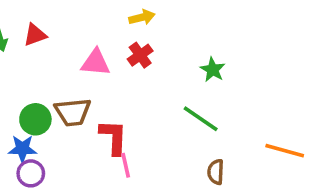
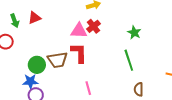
pink triangle: (96, 63) -> (79, 31), moved
green line: (201, 119) -> (129, 60), turned 40
red L-shape: (113, 137) -> (79, 53), moved

